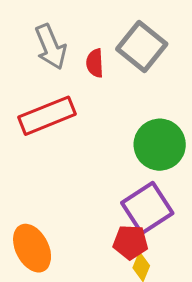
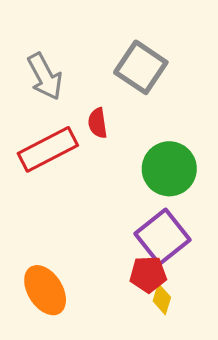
red semicircle: (95, 63) -> (98, 123), moved

